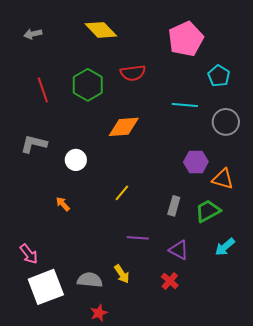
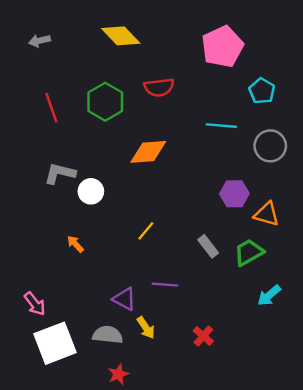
gray L-shape: (34, 144) -> (60, 173), moved
gray rectangle: (174, 206) -> (208, 246), turned -54
purple triangle: (179, 250) -> (124, 299), moved

